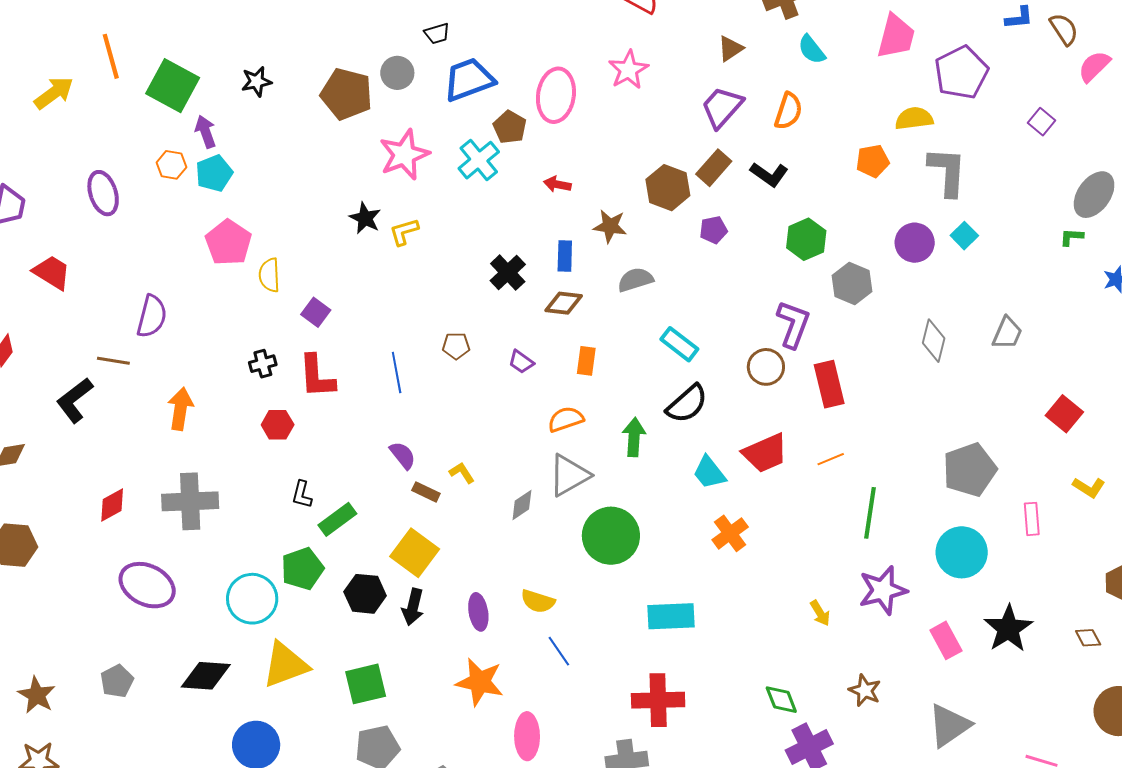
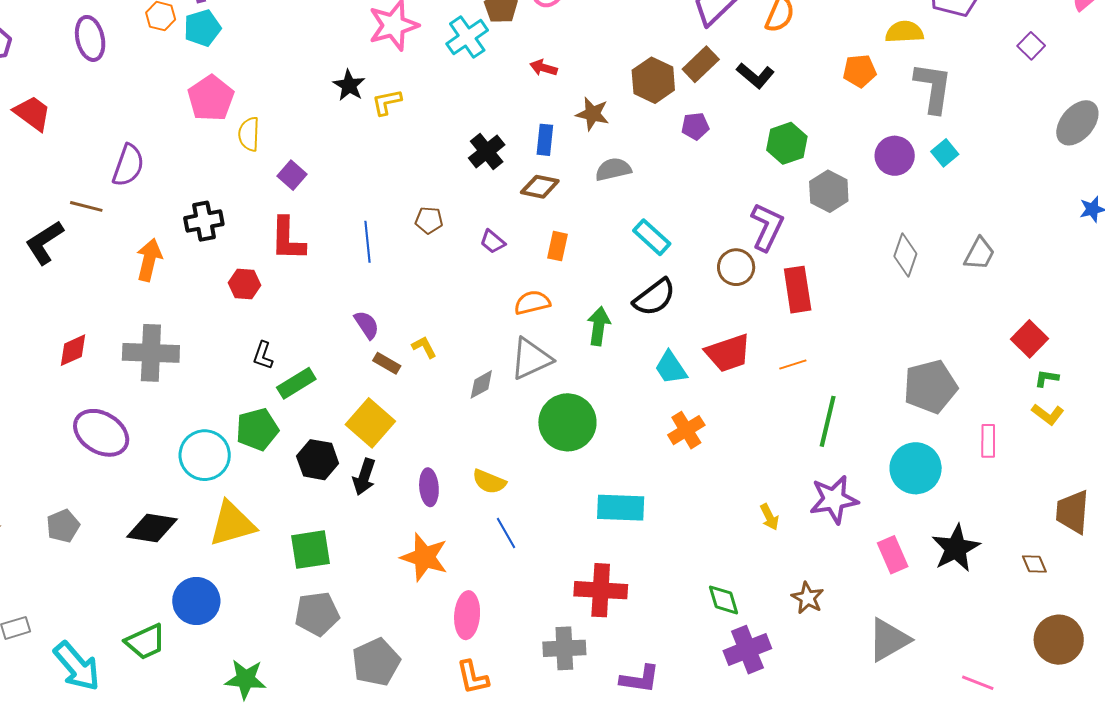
green L-shape: (1072, 237) -> (1047, 378), moved
black cross: (263, 364) -> (204, 221), moved, size x1.4

